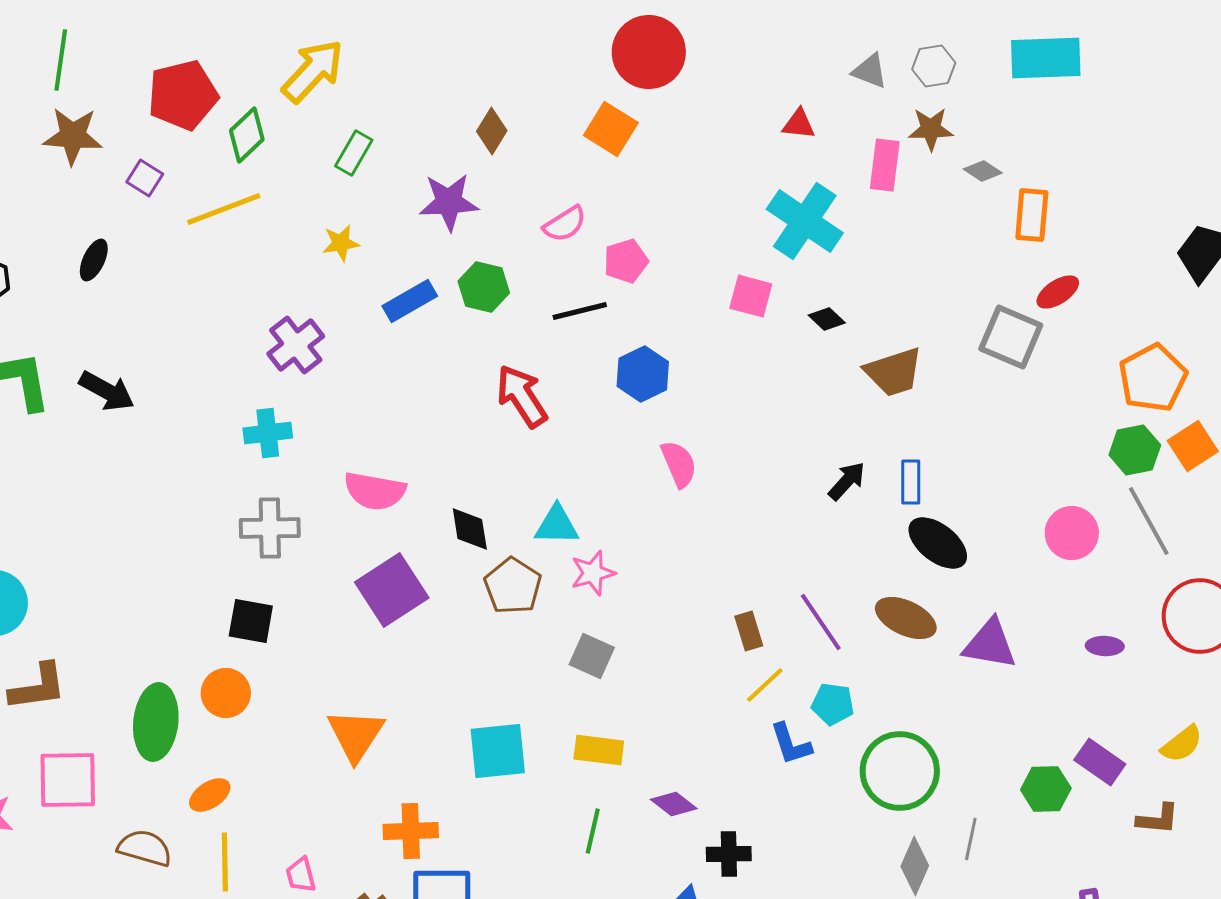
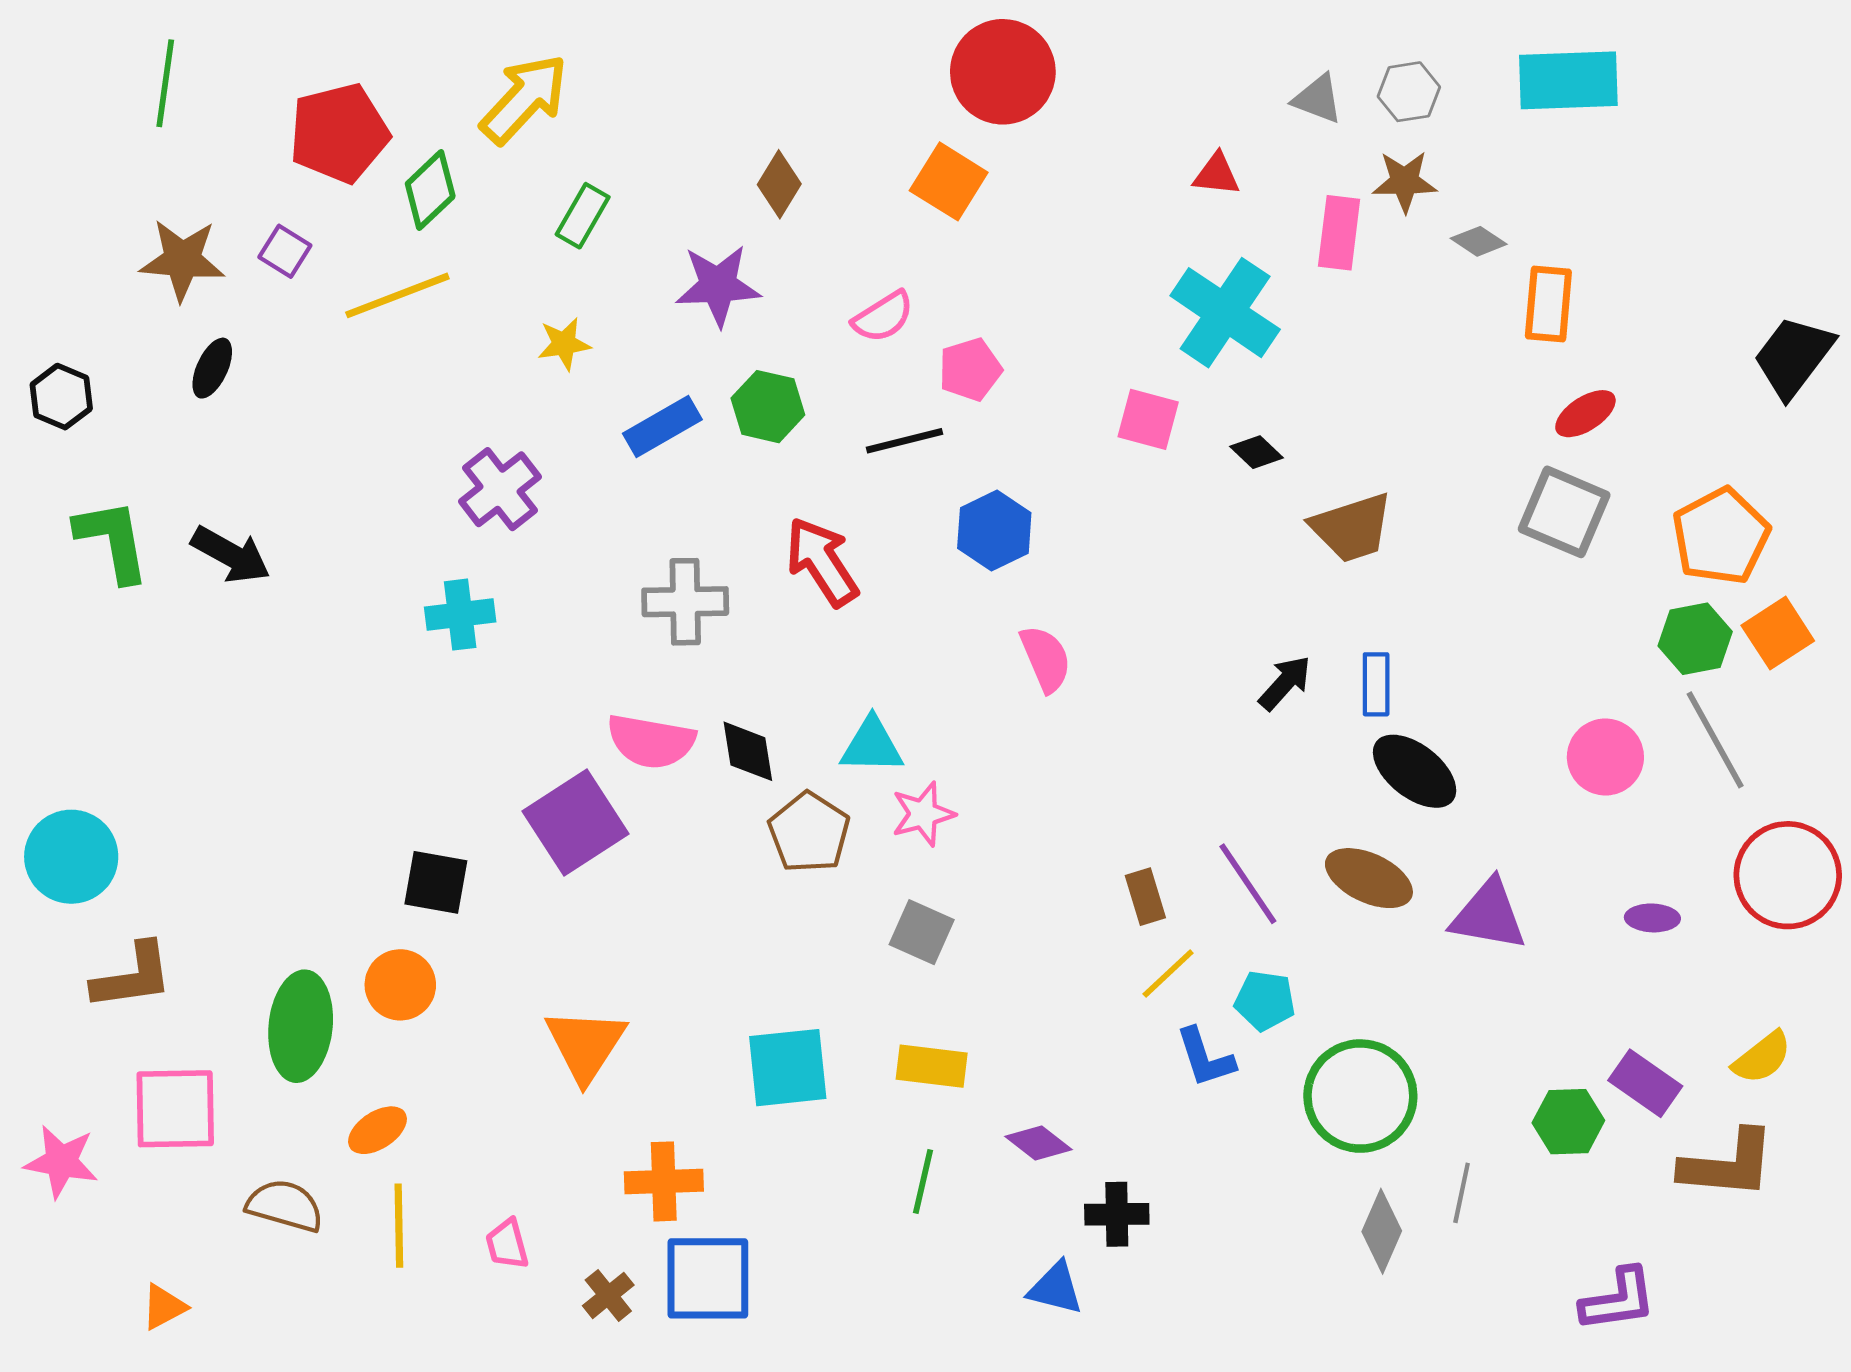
brown star: (73, 136) -> (182, 260), moved
gray square: (1011, 337) -> (1564, 512), moved
pink semicircle: (375, 491) -> (651, 741), moved
gray cross: (270, 528) -> (685, 602), moved
purple square: (392, 590) -> (576, 823), moved
brown L-shape: (1158, 819) -> (1728, 1164), size x1.6

